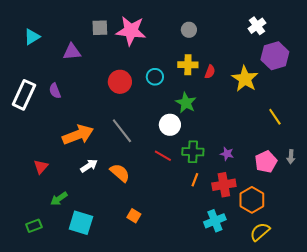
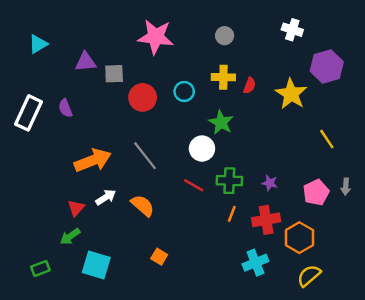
white cross: (257, 26) -> (292, 30), moved, turned -36
gray square: (100, 28) -> (114, 74), moved
red triangle: (41, 167) -> (76, 208), moved

